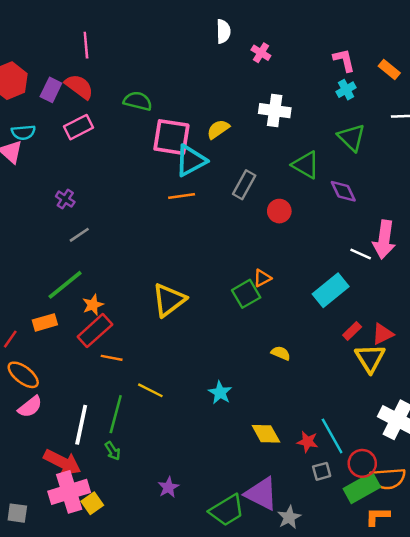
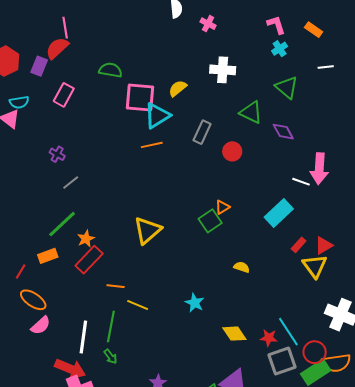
red semicircle: (79, 87) -> (57, 48), moved, turned -75
pink rectangle: (79, 127) -> (64, 95), turned -30
orange line: (112, 358) -> (116, 286), moved
gray square: (322, 471) -> (282, 361), size x1.8

